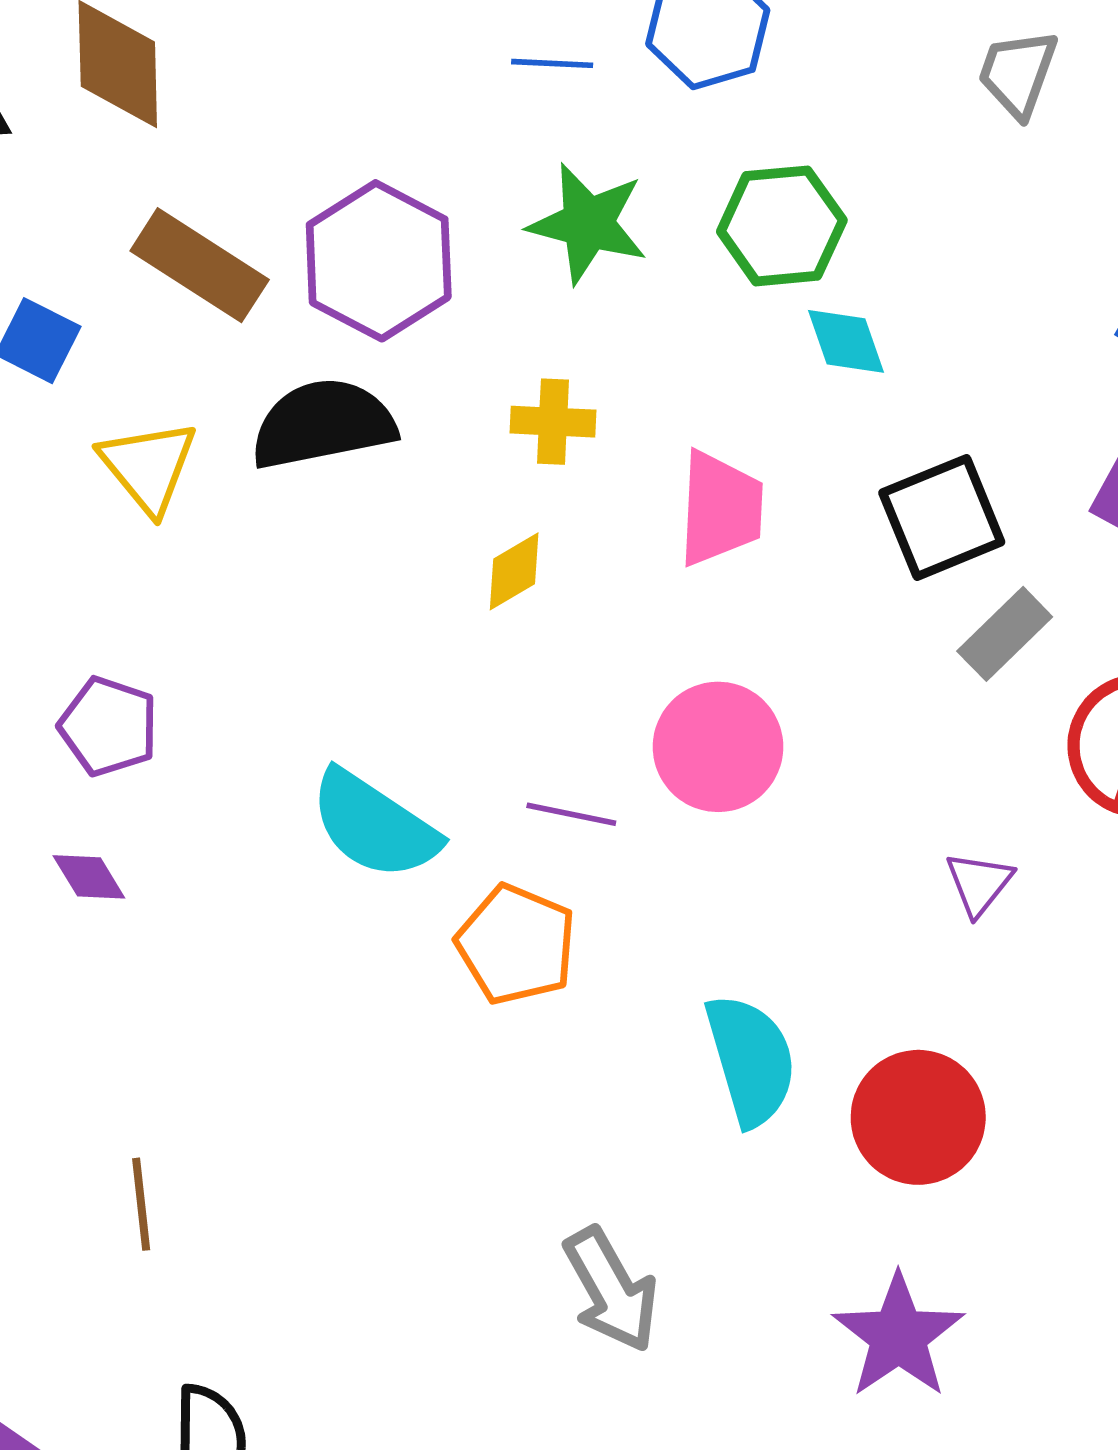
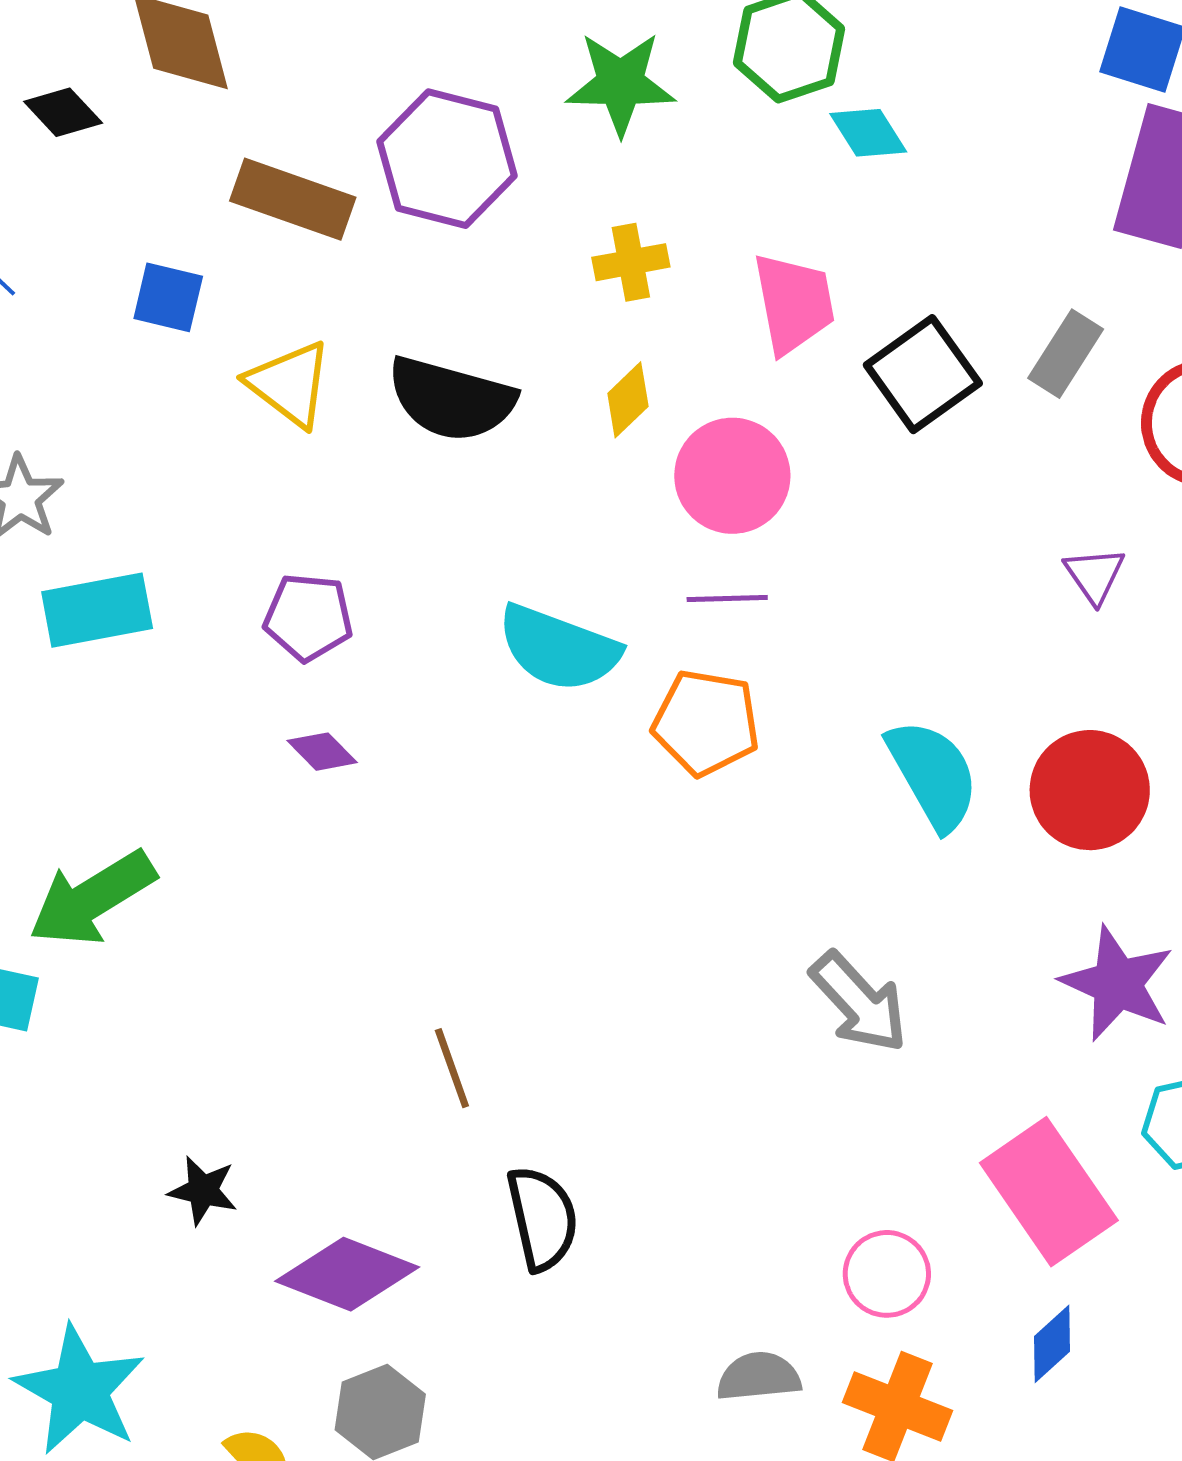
black semicircle: (323, 424) -> (451, 399), moved, turned -140
black square: (942, 517) -> (923, 374), moved
pink circle: (718, 747) -> (732, 476), moved
brown line: (141, 1204) -> (452, 1068), moved

